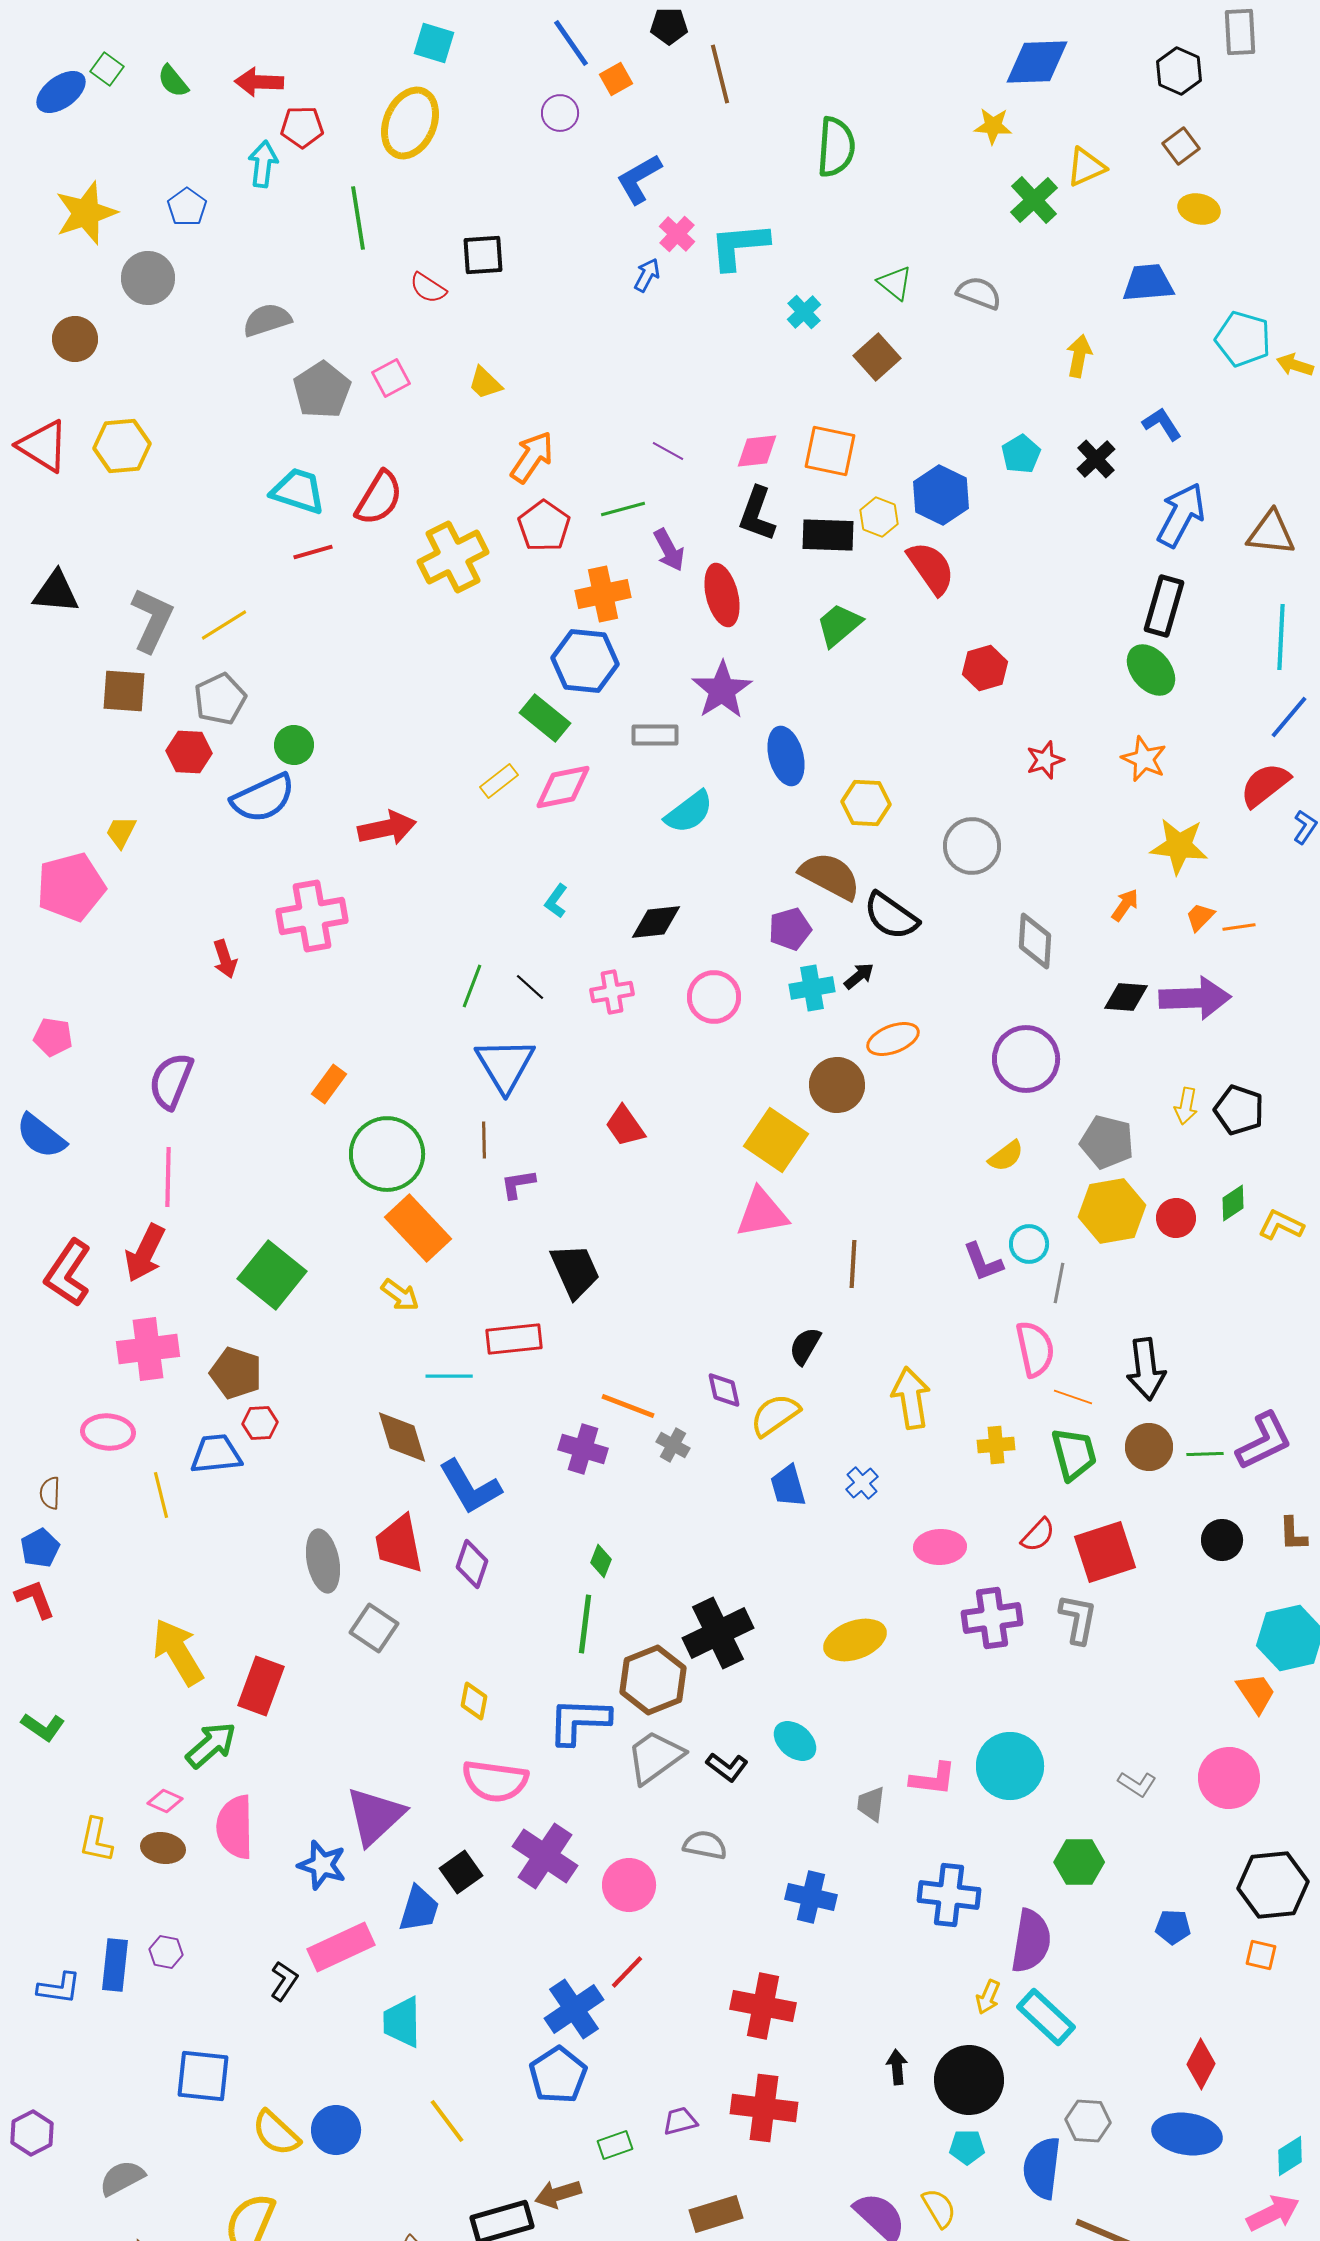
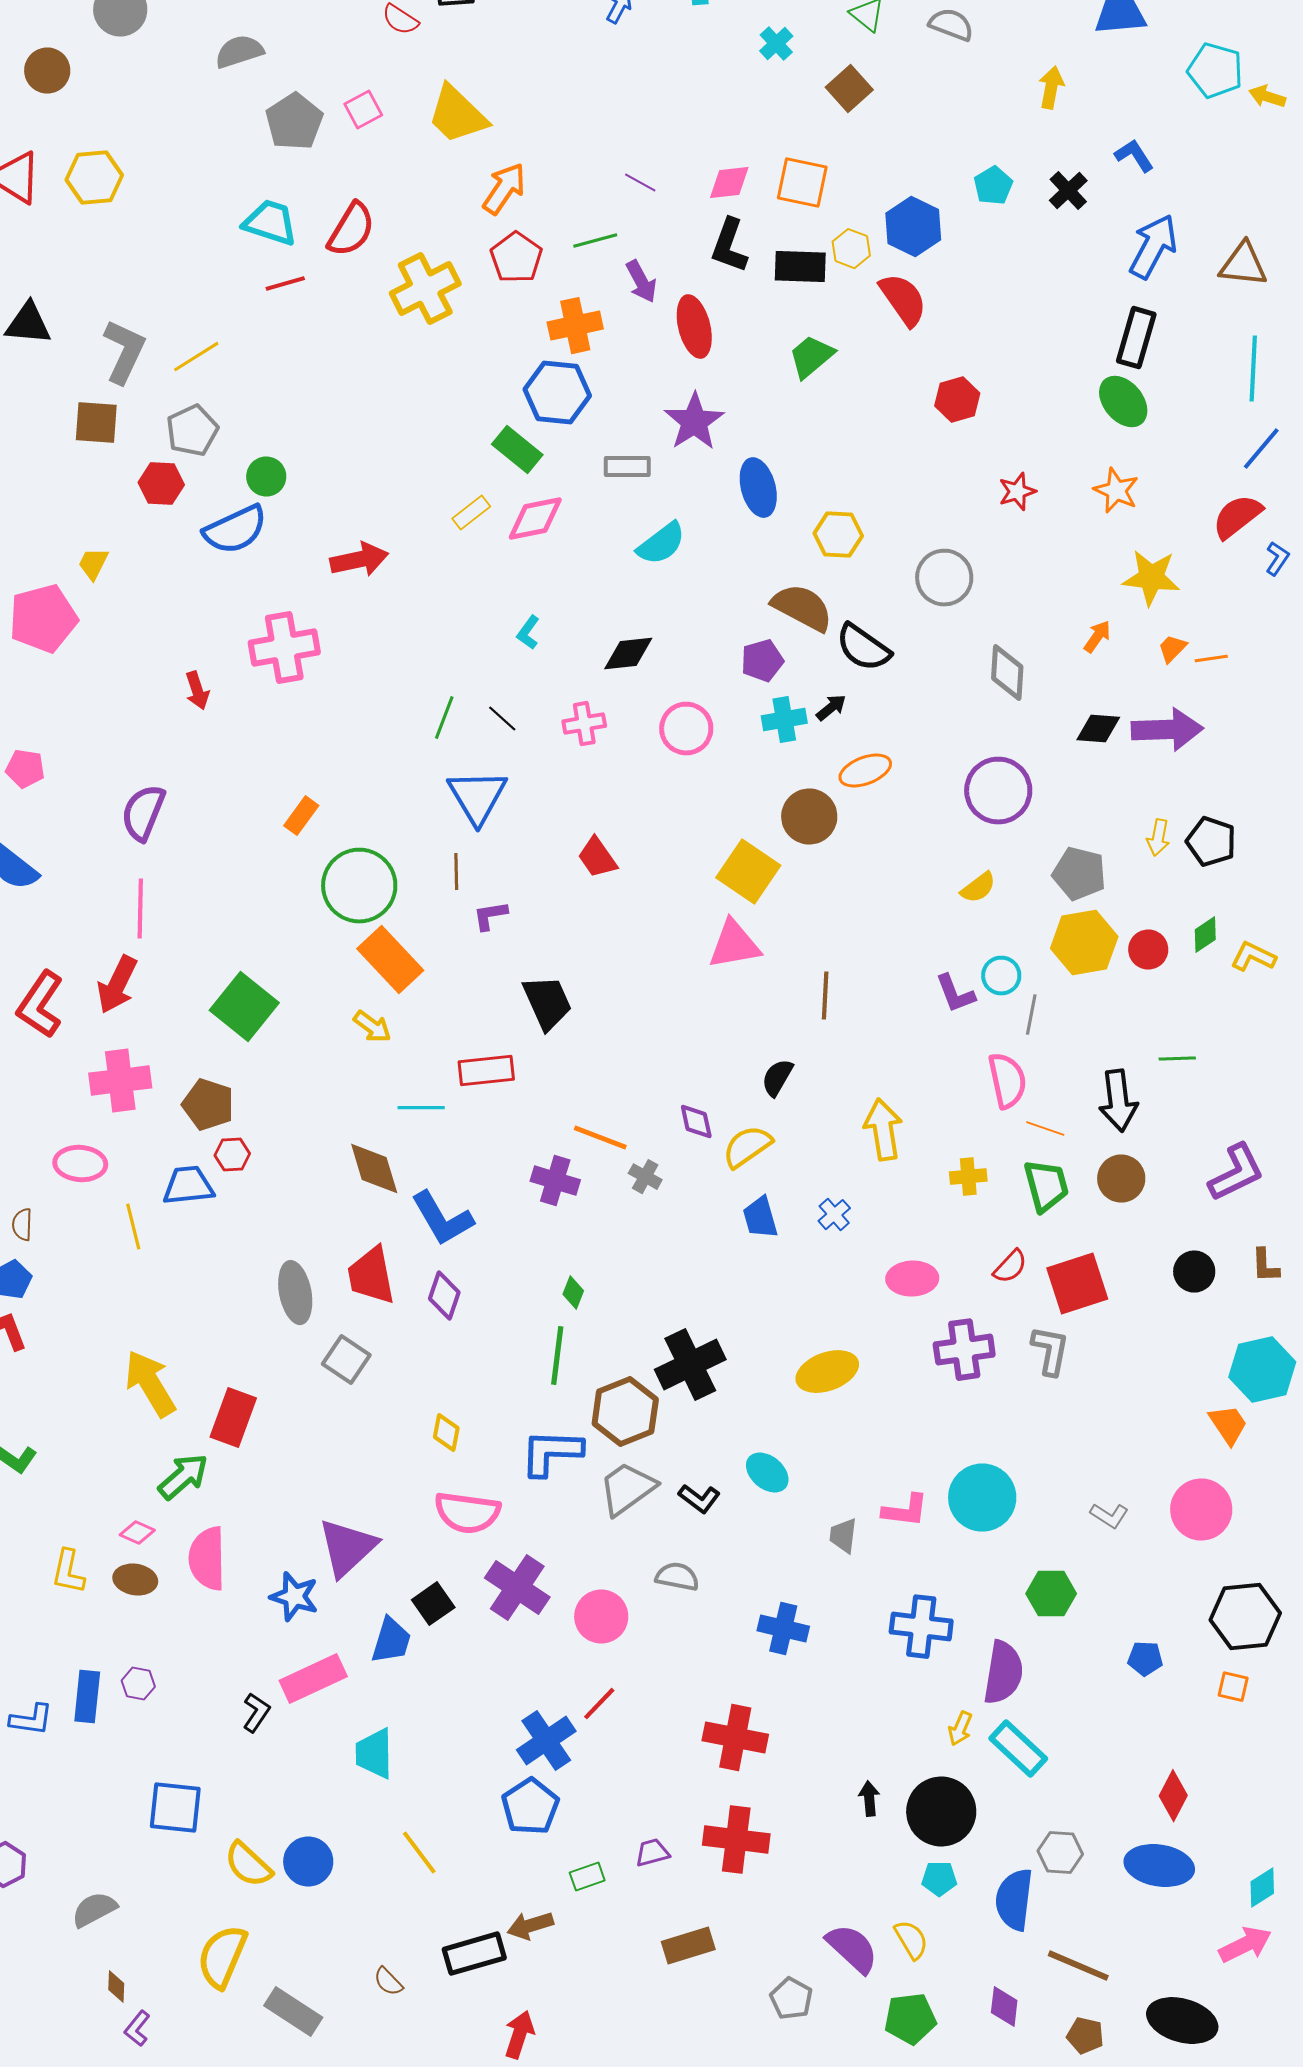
yellow trapezoid: (485, 383) -> (457, 115), size x1.8
green line: (1205, 1454) -> (1177, 1059), moved

